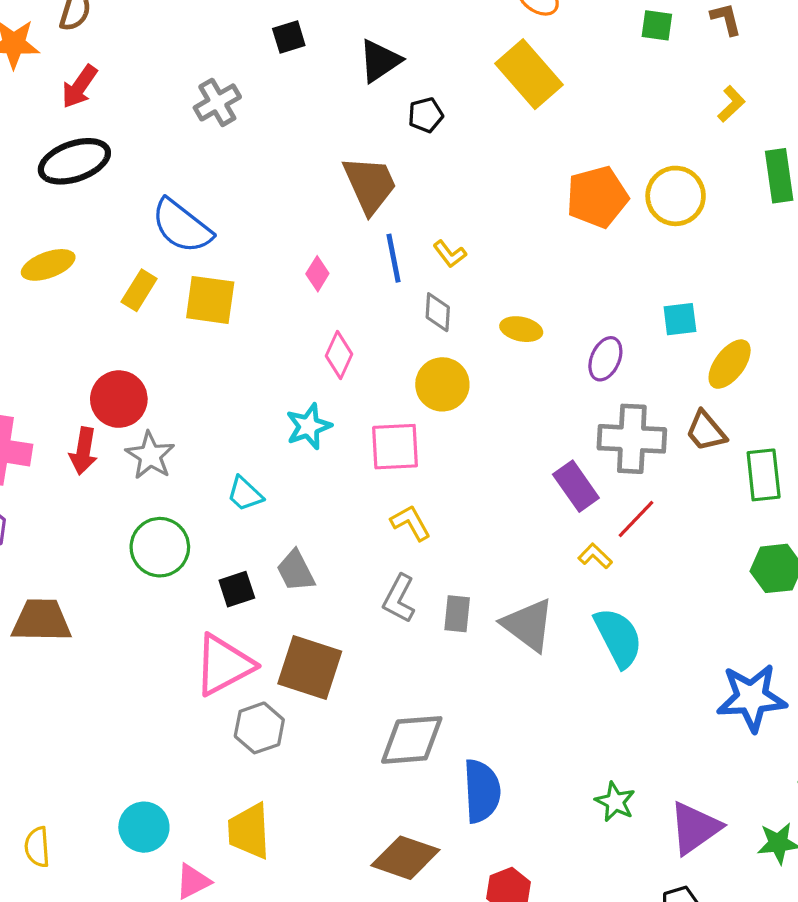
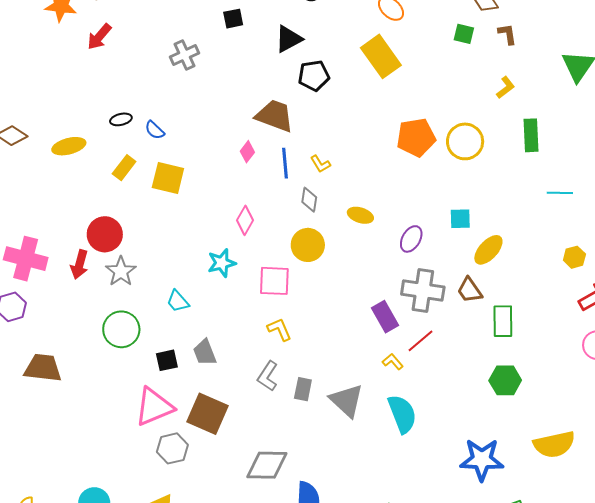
black pentagon: (426, 115) -> (314, 76), size x1.4
black ellipse: (74, 161) -> (121, 119), moved, size x0.5
brown trapezoid: (370, 185) -> (275, 116), turned -51
blue semicircle: (182, 226) -> (155, 130), size x0.5
pink diamond: (317, 274) -> (247, 152), moved

